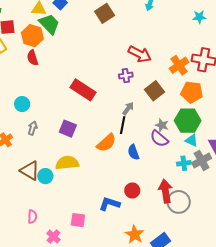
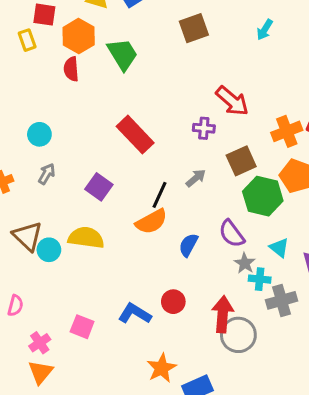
green trapezoid: (49, 24) -> (123, 54), moved
green hexagon: (188, 121) -> (263, 196), moved
black line: (123, 125) -> (160, 195), moved
gray star: (162, 125) -> (245, 263), moved
blue semicircle: (133, 152) -> (188, 245), turned 35
gray cross: (202, 160) -> (281, 300), moved

